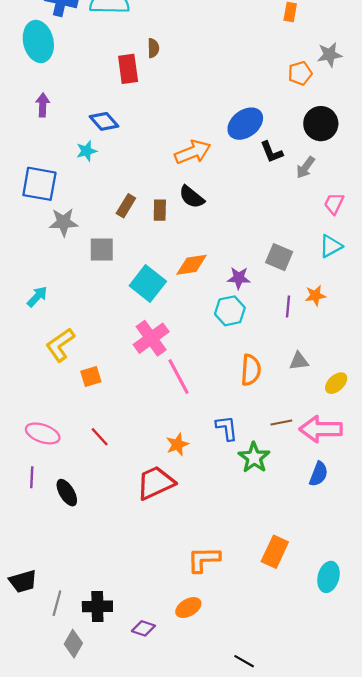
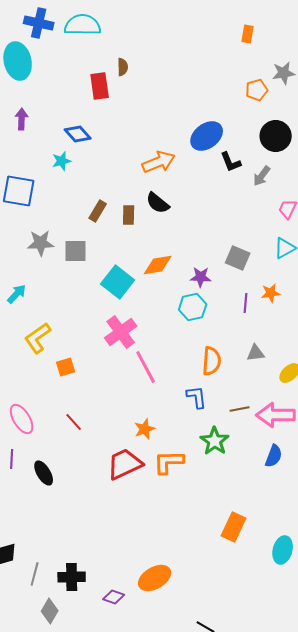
gray star: (64, 222) -> (41, 243), moved
blue L-shape: (227, 428) -> (197, 397), moved
pink ellipse: (43, 433) -> (22, 419), turned 40
orange L-shape: (204, 559) -> (169, 462), moved
orange ellipse: (188, 608) -> (155, 578), size x1.4

